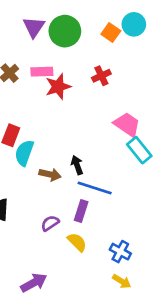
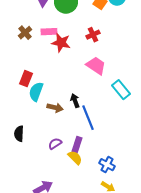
red star: (58, 87) -> (61, 43), turned 30
pink trapezoid: (127, 124) -> (96, 66), moved
blue line: (95, 188) -> (88, 118), turned 50
purple rectangle: (81, 211) -> (77, 145), moved

